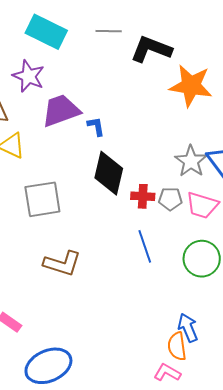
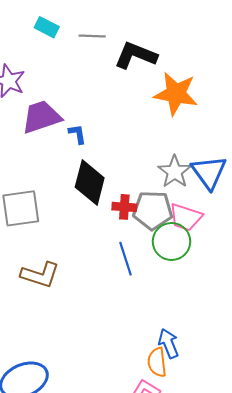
cyan rectangle: (46, 32) -> (47, 27), moved, size x0.6
gray pentagon: (170, 199) -> (153, 210), size x1.6
green circle: (202, 259) -> (171, 242), moved

